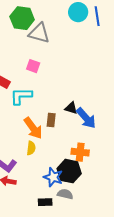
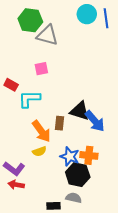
pink square: (33, 66) -> (41, 69), turned -32
black triangle: (71, 108) -> (80, 111), size x1.5
yellow semicircle: (31, 148) -> (39, 151), turned 64
blue star: (53, 177) -> (70, 156), moved

